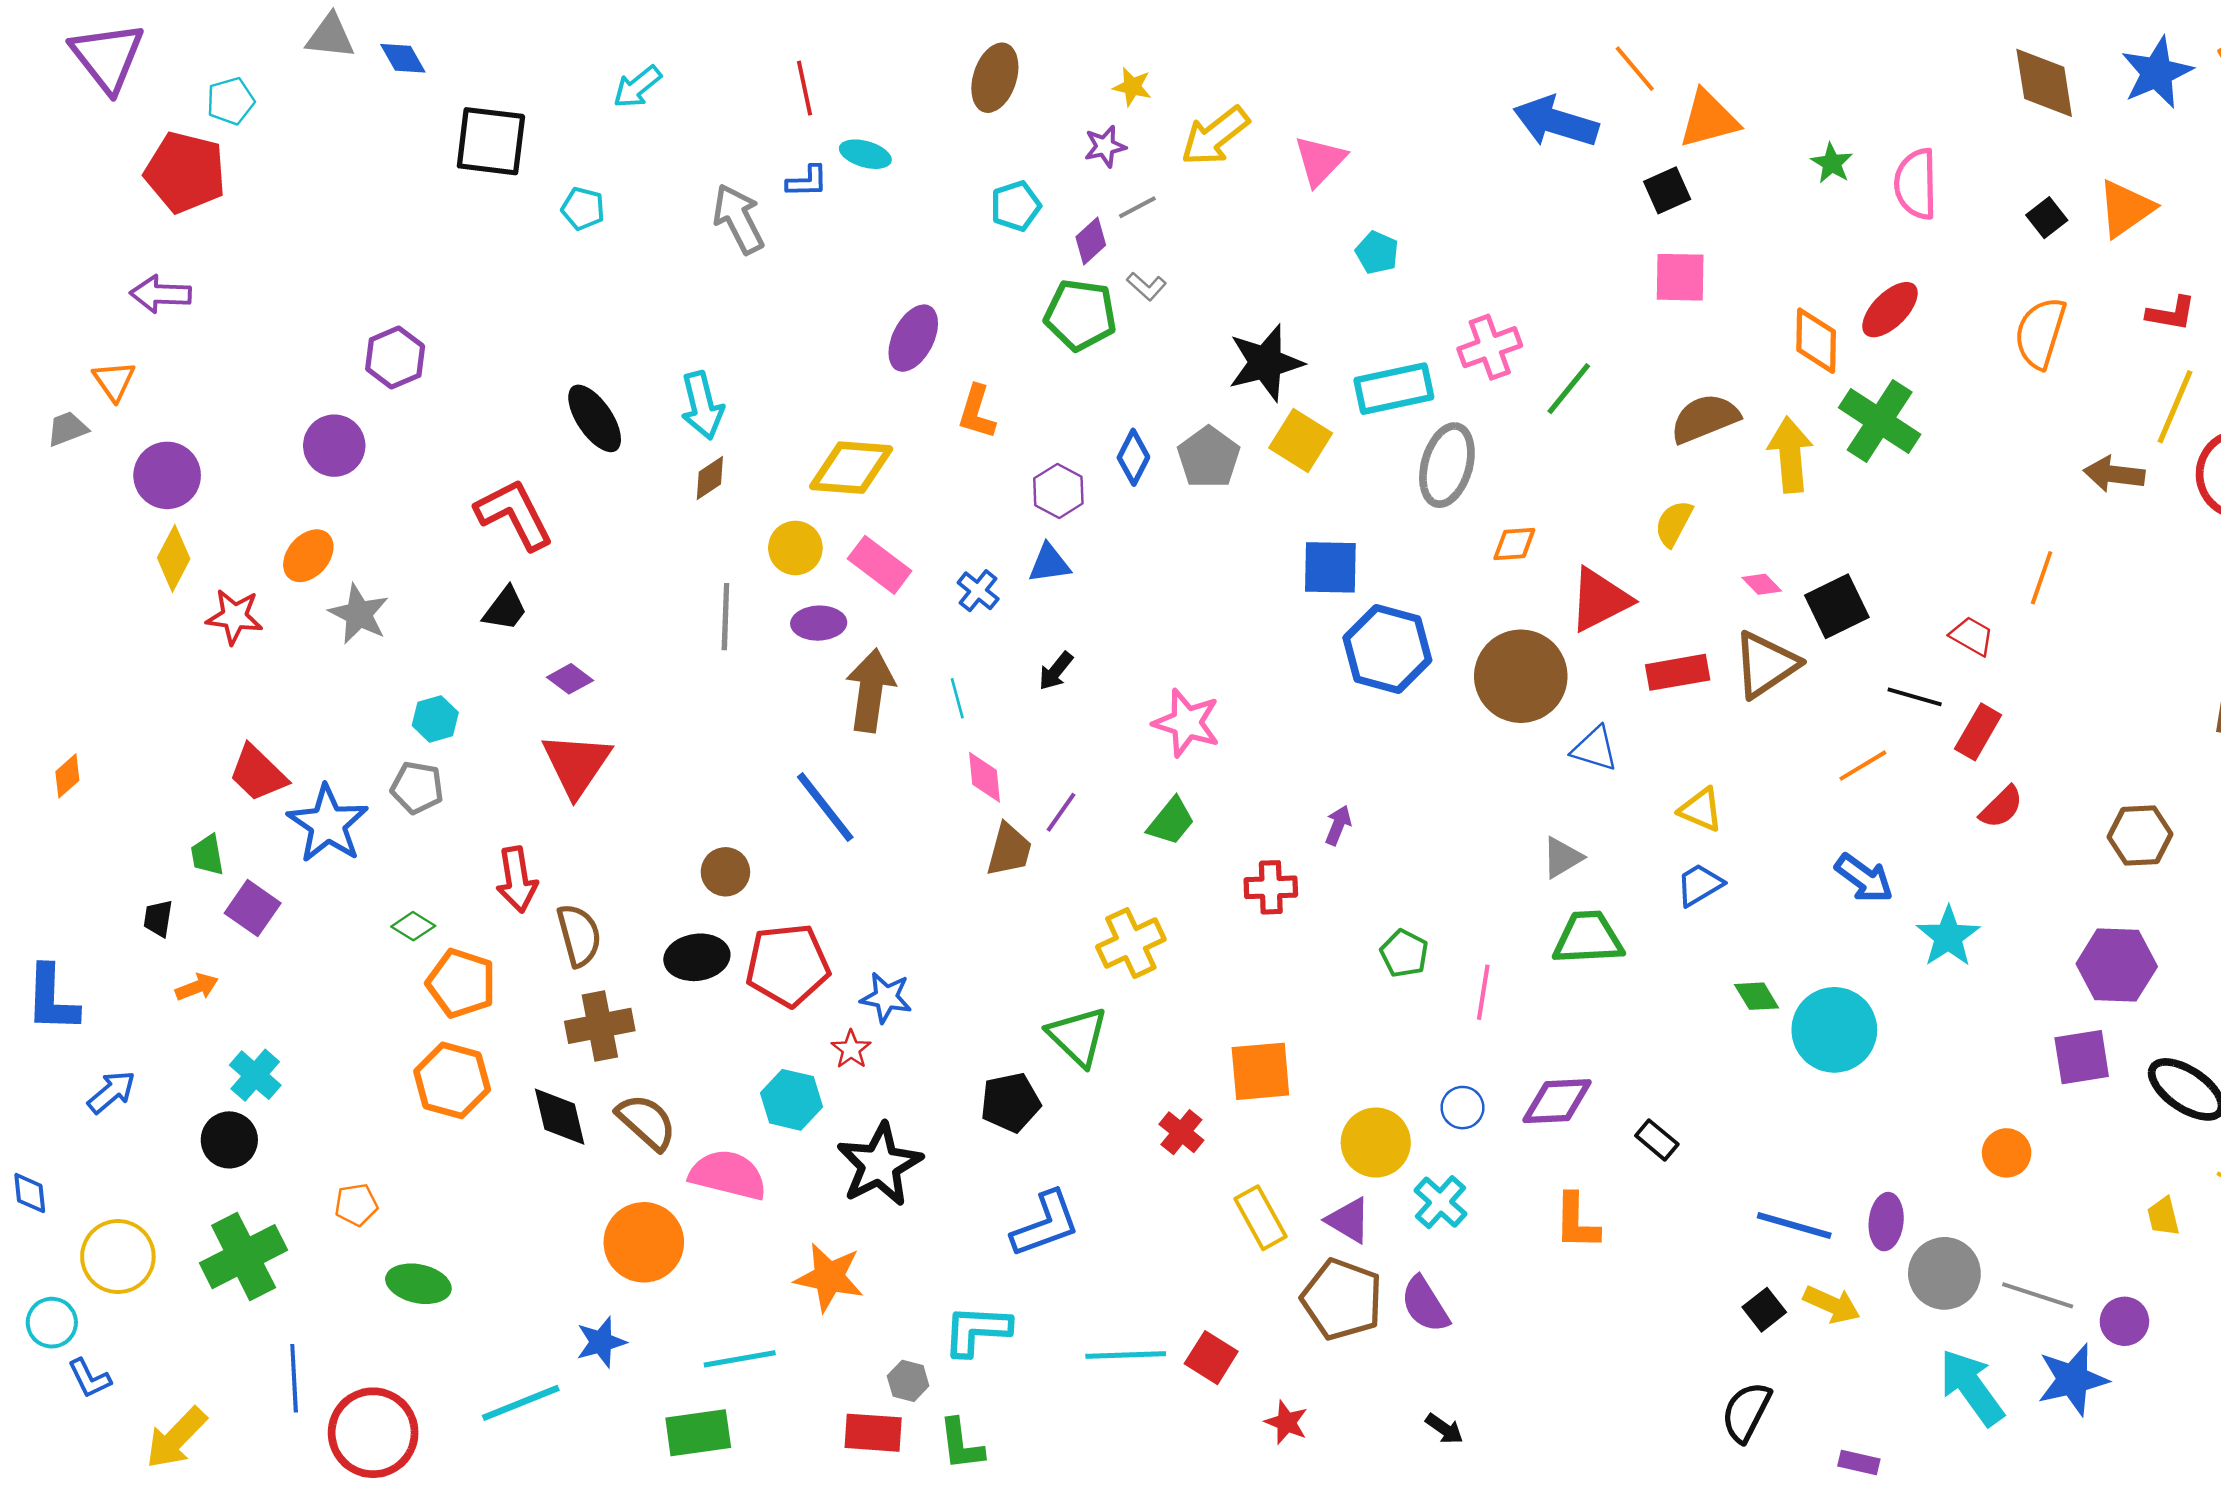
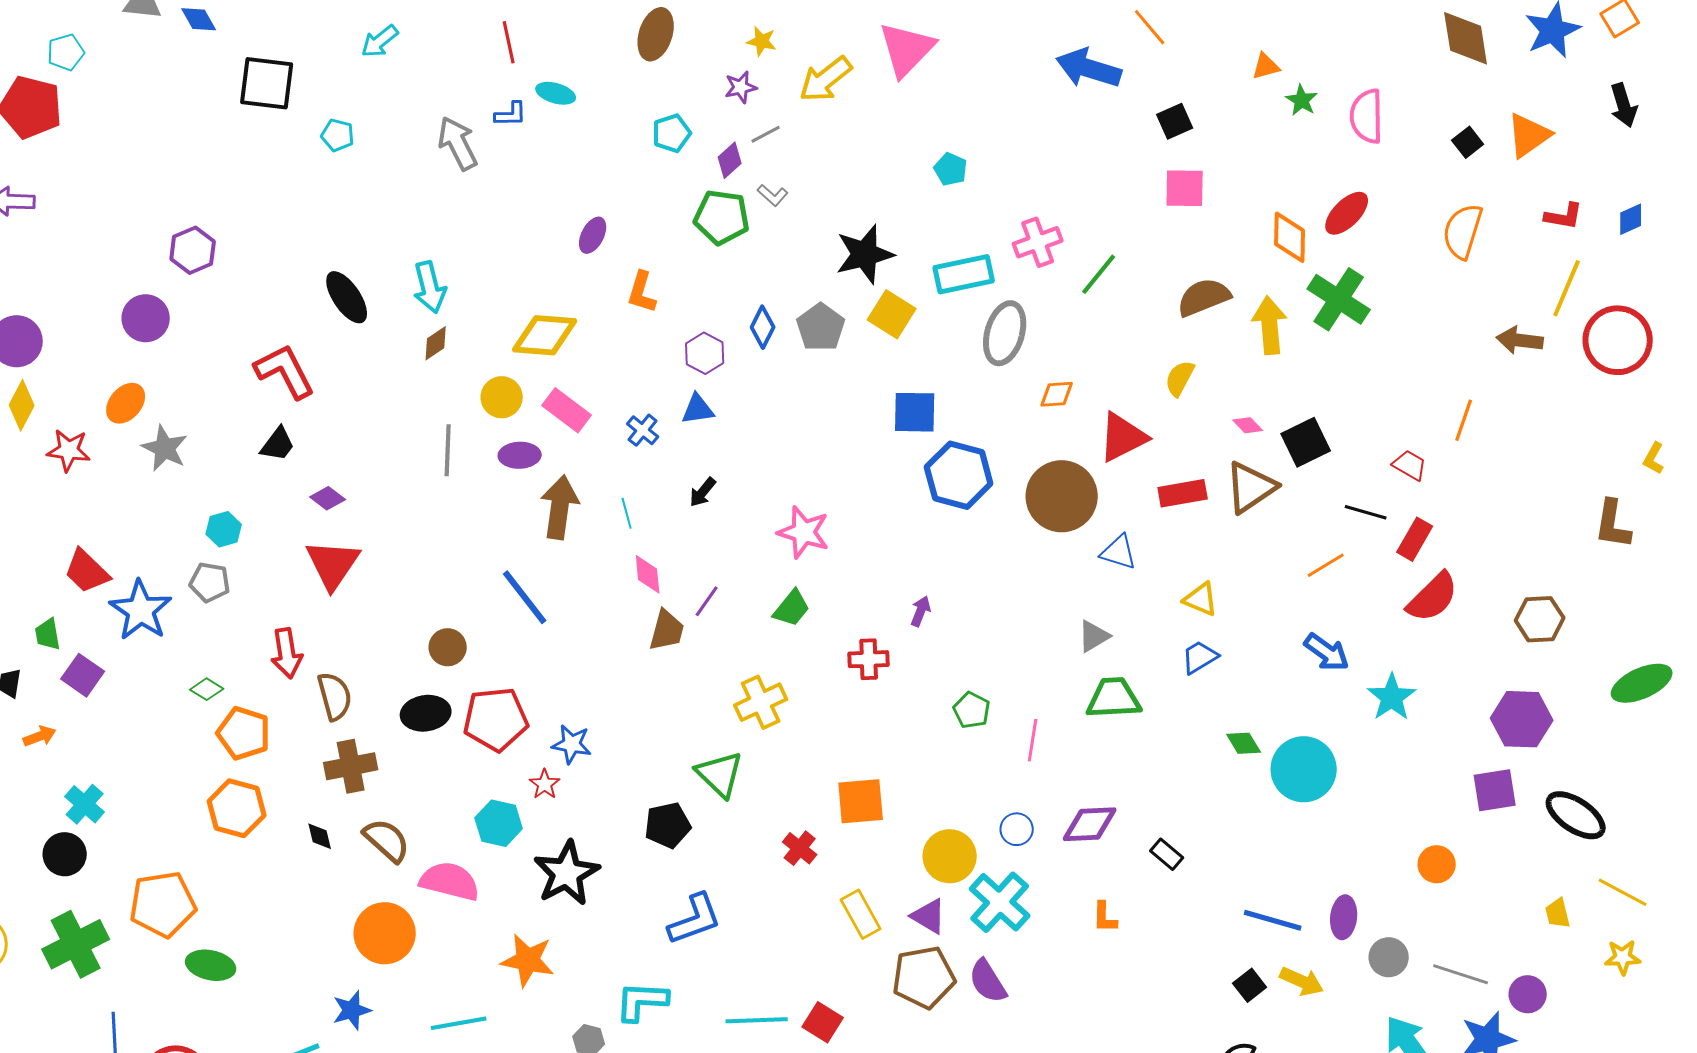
orange triangle: (1709, 119) -> (1266, 66), moved, size x0.6
pink triangle: (1320, 161) -> (907, 49), moved, size x1.4
purple ellipse: (913, 338) -> (593, 235), size x0.7
red semicircle: (2001, 807) -> (1433, 597), size x1.5
black diamond: (560, 1117) -> (320, 836), size x0.6
cyan cross: (1440, 1202) -> (1000, 902), size x1.5
orange pentagon: (356, 1205) -> (163, 904), size x2.0
orange L-shape: (1577, 1222) -> (1105, 917), size x0.7
gray circle: (1944, 1273) -> (1389, 957), size x0.7
brown pentagon: (1342, 1299) -> (924, 977), turned -30

